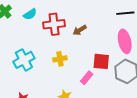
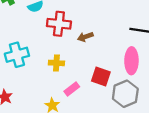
pink rectangle: (87, 78) -> (72, 89), moved

